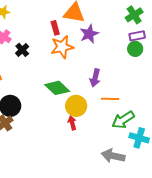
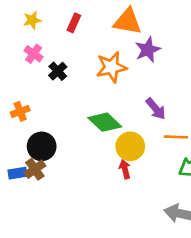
red rectangle: (55, 28) -> (74, 23), moved, turned 40
purple arrow: (95, 78) -> (156, 109), turned -54

